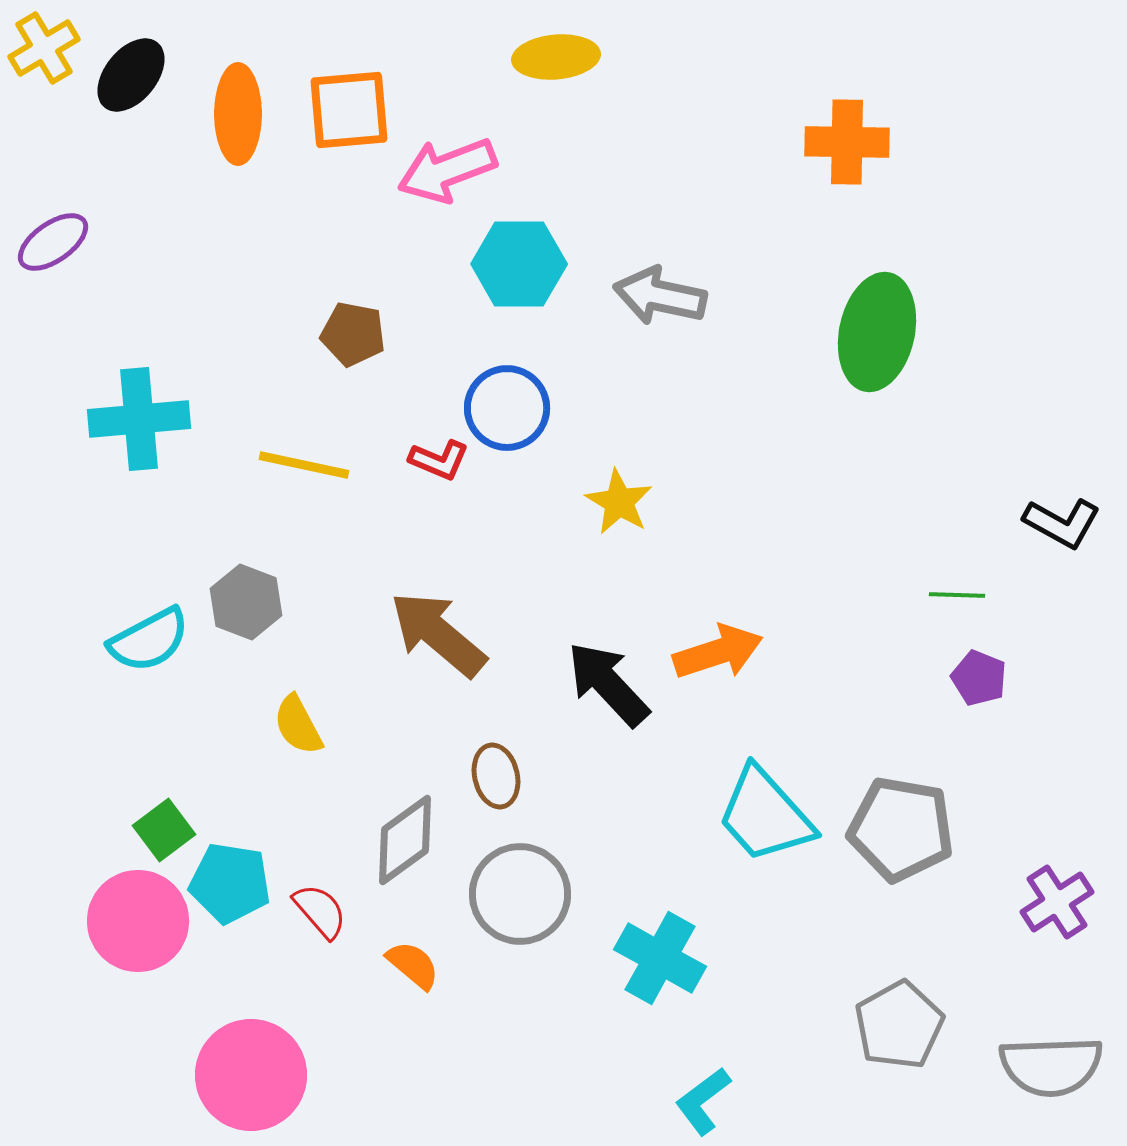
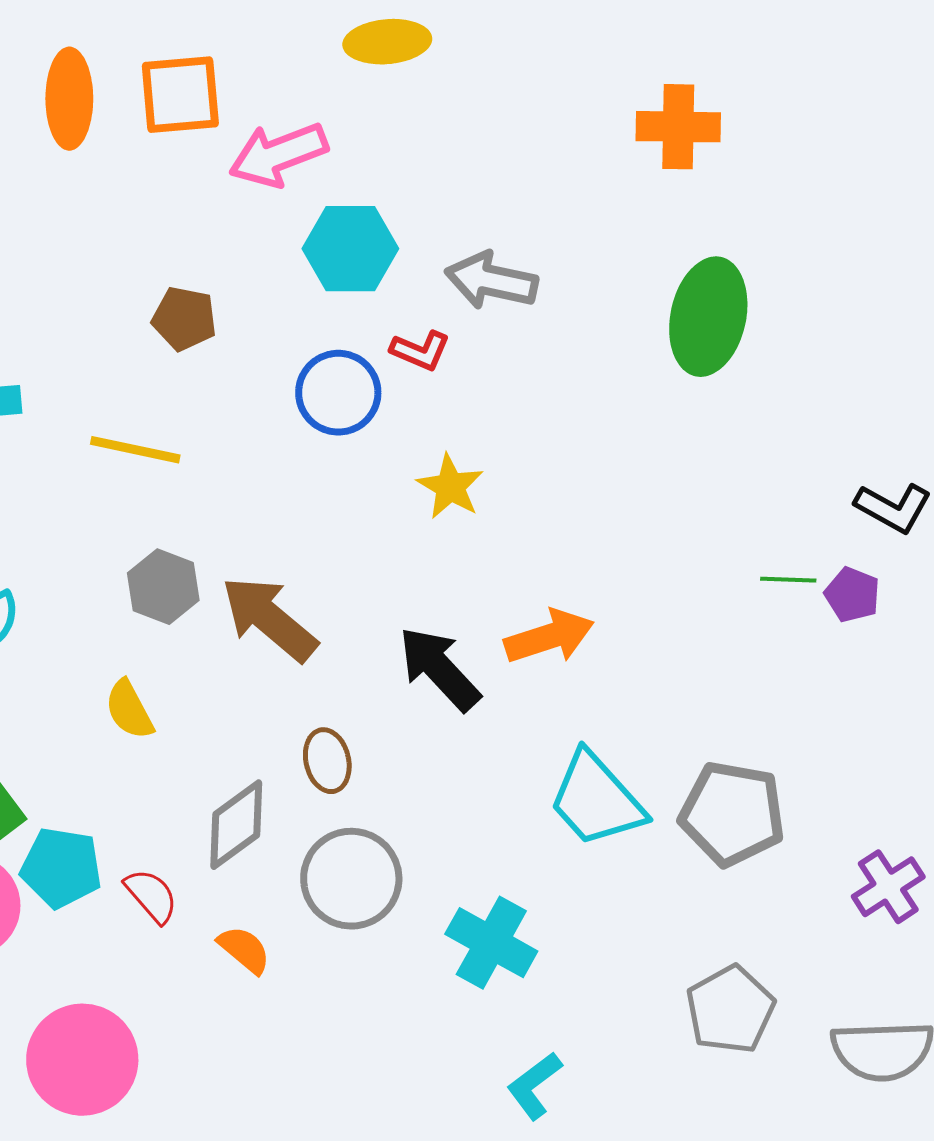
red L-shape: (439, 460) -> (420, 351), moved
gray hexagon: (246, 602) -> (163, 587), moved
purple pentagon: (979, 678) -> (852, 595), moved

